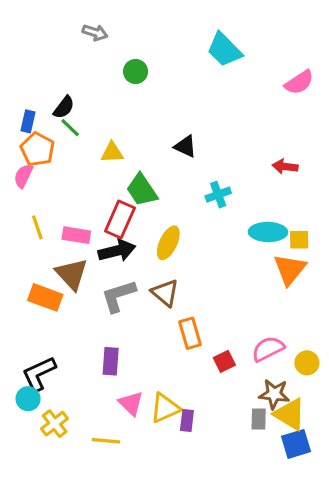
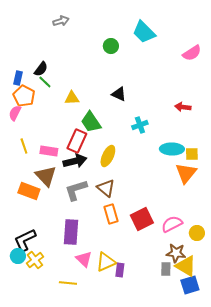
gray arrow: (95, 33) -> (61, 21), turned -35
green circle: (136, 72) -> (111, 46), moved
orange rectangle: (190, 333) -> (111, 214), moved
purple rectangle: (111, 361) -> (71, 232), size x1.4
red square: (224, 361) -> (142, 219), moved, size x1.6
yellow cross: (55, 424) -> (35, 260), moved

